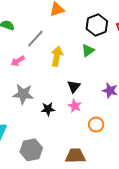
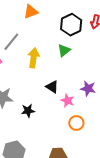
black triangle: (74, 86) -> (52, 87), turned -32
pink star: (75, 106) -> (67, 101), moved

